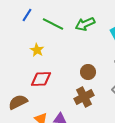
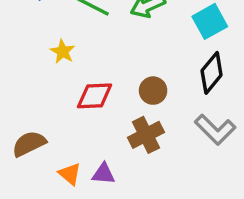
red diamond: (41, 79) -> (95, 96), moved

